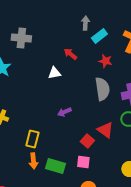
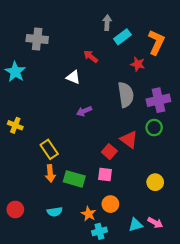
red star: (105, 61) -> (138, 64), moved
white triangle: (54, 73) -> (73, 77), turned 32
purple arrow: (64, 112) -> (84, 111), moved
yellow rectangle: (32, 139) -> (49, 149), turned -48

